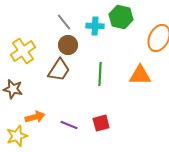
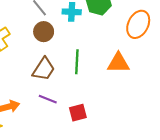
brown trapezoid: (59, 70) -> (44, 69), moved
purple line: (69, 125) -> (48, 99), moved

